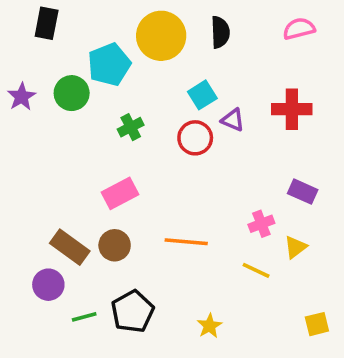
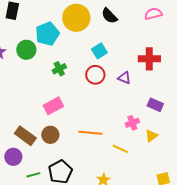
black semicircle: (220, 32) -> (109, 16), turned 138
purple triangle: (233, 120) -> (124, 78), moved
yellow line: (256, 270) -> (120, 149), moved

